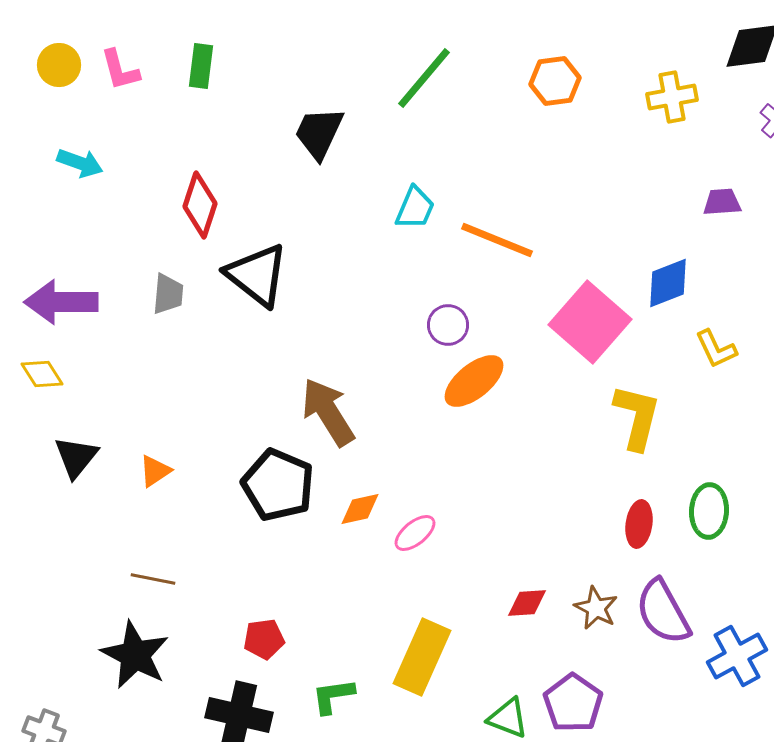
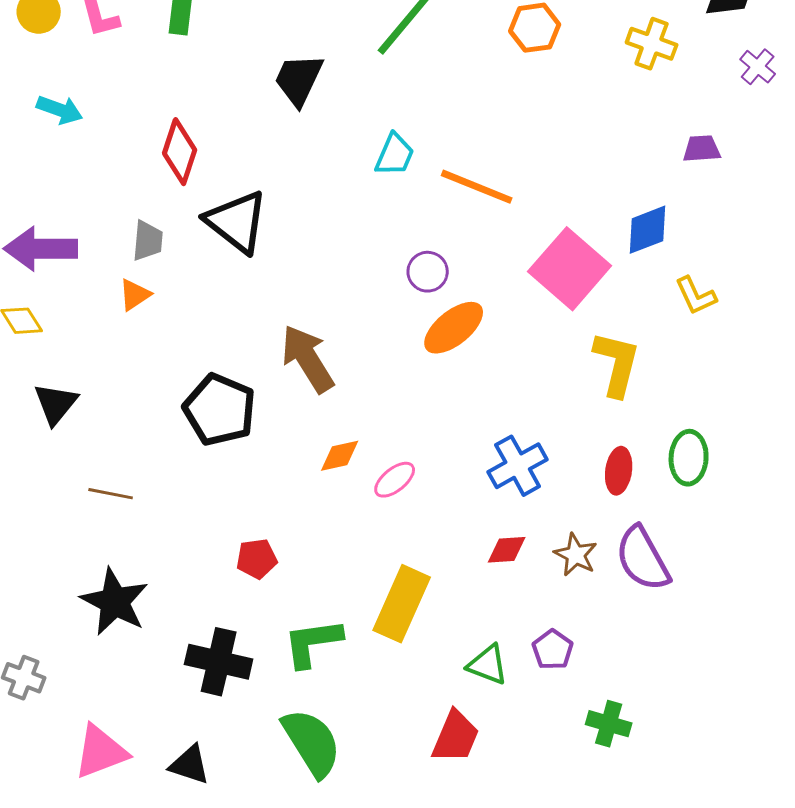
yellow cross: (672, 97) -> (652, 44), turned 30
orange triangle: (155, 471) -> (135, 295), moved
black pentagon: (278, 485) -> (220, 410), moved
brown line: (153, 579) -> (111, 494), moved
red pentagon: (264, 639) -> (257, 559), moved
blue cross: (737, 656) -> (518, 466), moved
green L-shape: (333, 696) -> (313, 643), size x1.4
purple pentagon: (573, 703) -> (553, 650), size x0.7

